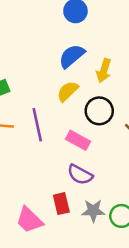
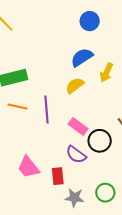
black circle: (99, 111) -> (100, 141), moved
gray star: (93, 211) -> (74, 198), moved
pink trapezoid: (29, 220) -> (28, 167), moved

